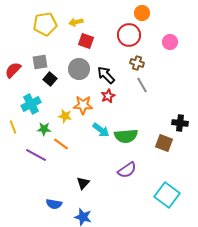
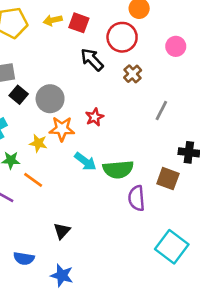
red square: (86, 41) -> (79, 23), moved
brown cross: (137, 63) -> (133, 74), turned 32
gray circle: (79, 69) -> (50, 99), moved
black arrow: (106, 75) -> (92, 59), moved
gray line: (142, 85) -> (161, 111), moved, turned 56
purple semicircle: (127, 170) -> (136, 198), moved, turned 120

